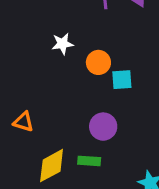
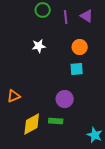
orange circle: (98, 62) -> (80, 47), moved
orange triangle: (23, 122) -> (14, 96), turned -40

